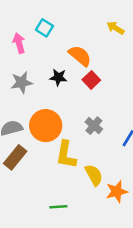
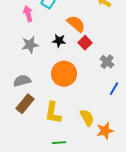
orange circle: (46, 126) -> (64, 74), moved
gray cross: (94, 126) -> (107, 62), moved
yellow L-shape: (66, 155) -> (53, 113), moved

